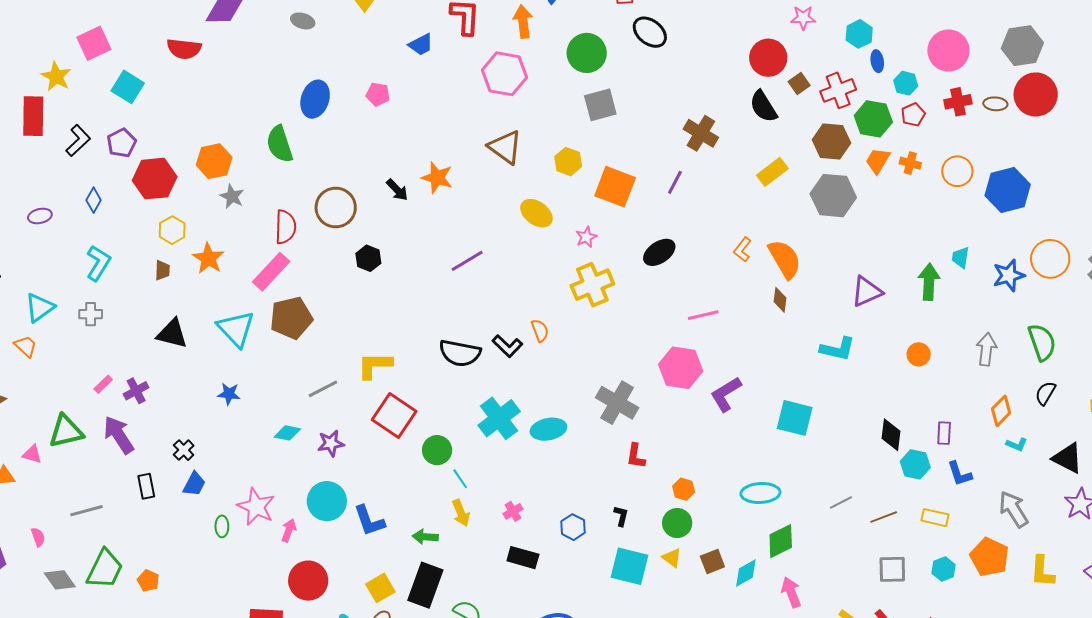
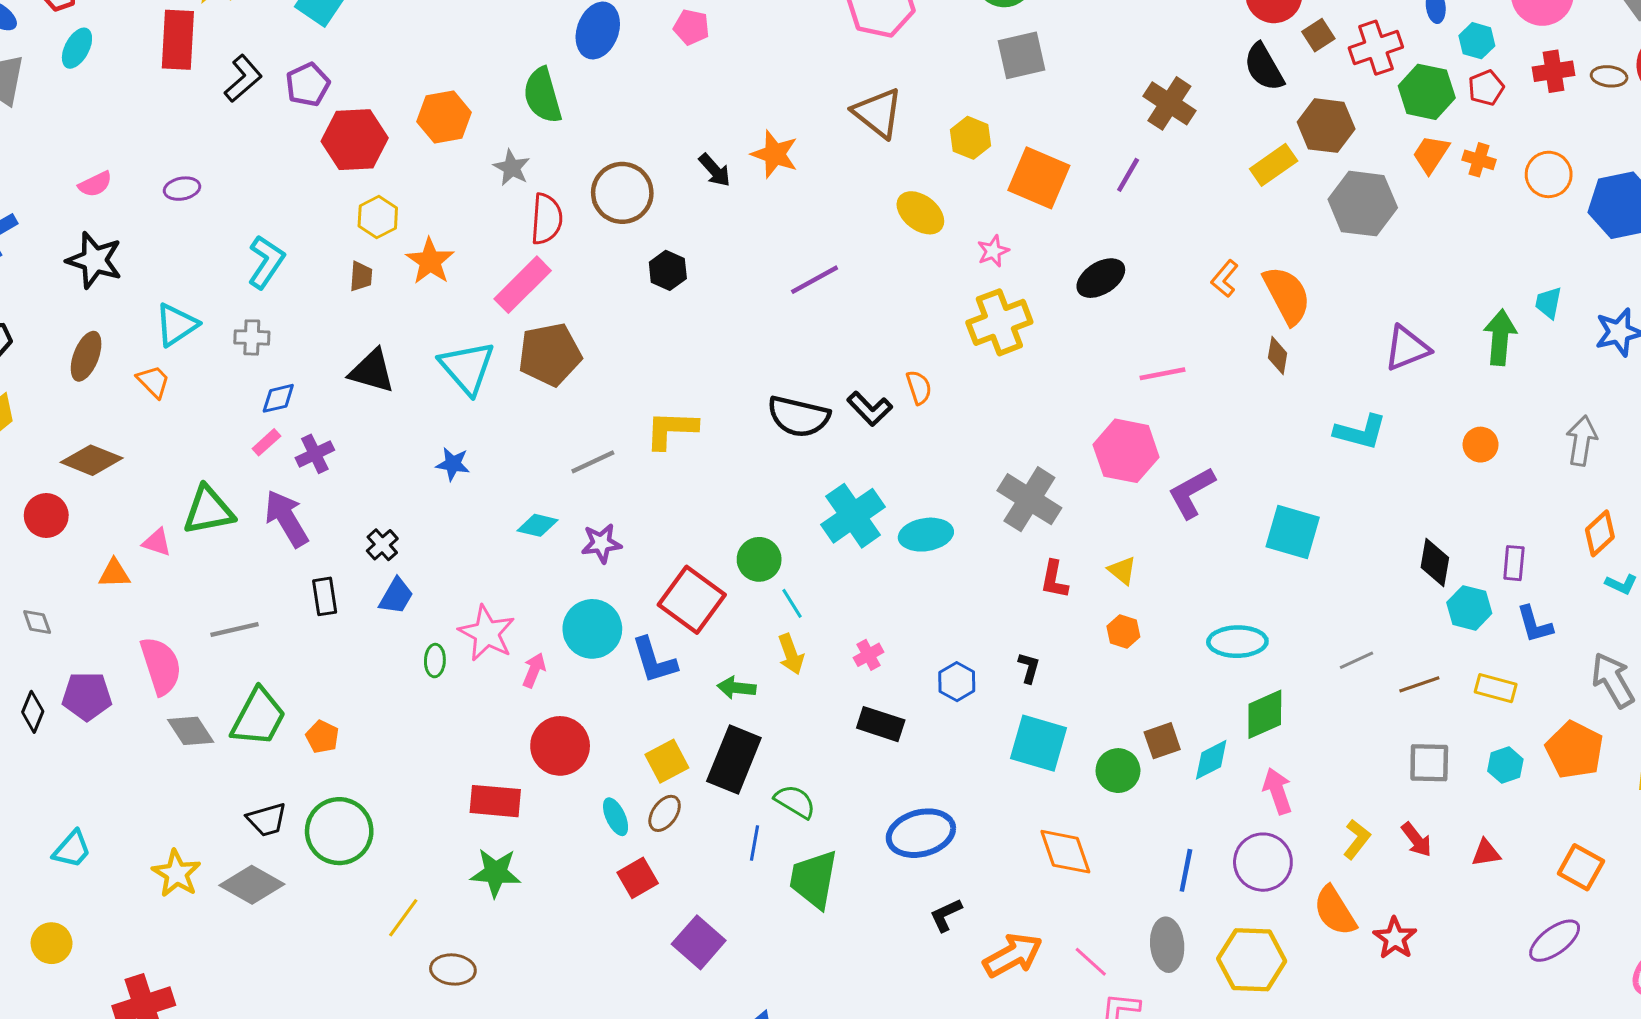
brown hexagon: (831, 141) -> (1326, 126), moved
gray star: (232, 196) -> (512, 168), moved
blue diamond: (94, 200) -> (278, 398), moved, turned 45
red square: (394, 415) -> (692, 600), moved
green circle: (677, 523) -> (1118, 771), moved
pink semicircle: (38, 537) -> (161, 666), size x2.0
yellow triangle: (672, 558) -> (1122, 570), moved

